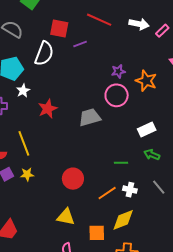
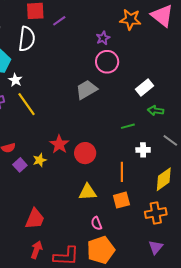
orange star: (146, 81) -> (130, 20), moved
red star: (48, 109) -> (59, 144), moved
yellow line: (24, 143) -> (27, 104), moved
orange line: (107, 193) -> (122, 172), moved, turned -42
yellow diamond: (123, 220) -> (164, 179), moved

